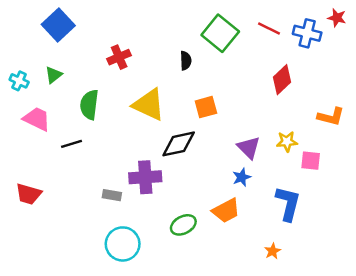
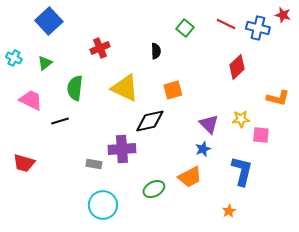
green square: (220, 33) -> (185, 28), size x0.6
cyan cross: (19, 81) -> (14, 58), moved

